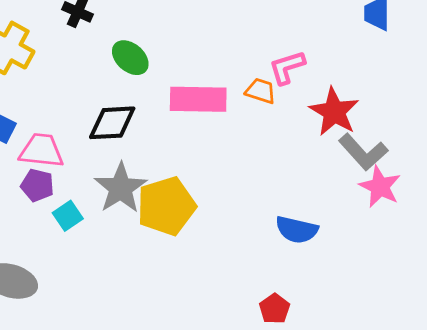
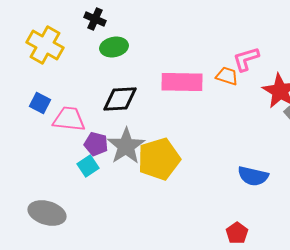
green ellipse: (130, 58) -> (114, 47), moved, turned -52
purple pentagon: (37, 185) -> (96, 144), moved

